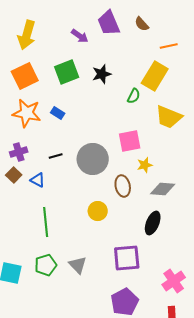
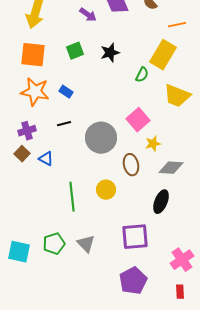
green square: (67, 72) -> (75, 51), size x0.7
orange square: (25, 76) -> (33, 55), turned 32
pink square: (130, 141) -> (138, 120), turned -30
black line: (56, 156) -> (64, 124), moved
green line: (46, 222) -> (72, 197), moved

